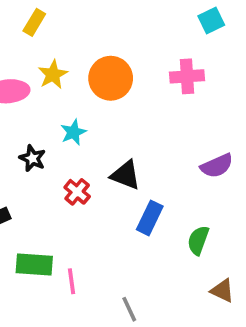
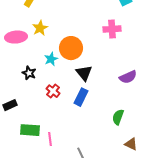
orange circle: (111, 78) -> (71, 48), moved
black triangle: (126, 175) -> (84, 73), moved, turned 30
blue rectangle: (150, 218) -> (81, 97), moved

